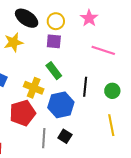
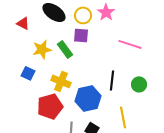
pink star: (89, 18) -> (106, 12), moved
yellow star: (13, 42) -> (42, 49), moved
green rectangle: (54, 71) -> (65, 49), moved
yellow line: (111, 125) -> (123, 117), moved

